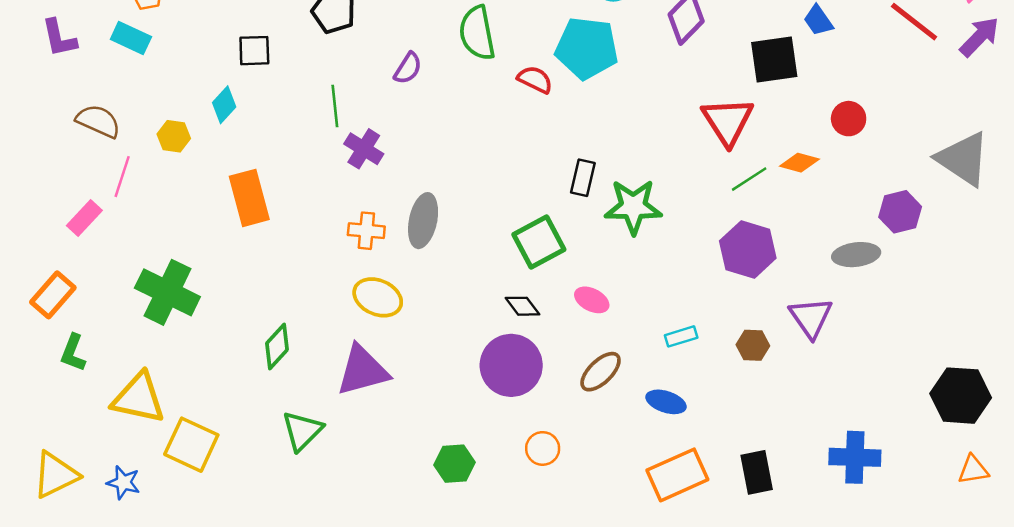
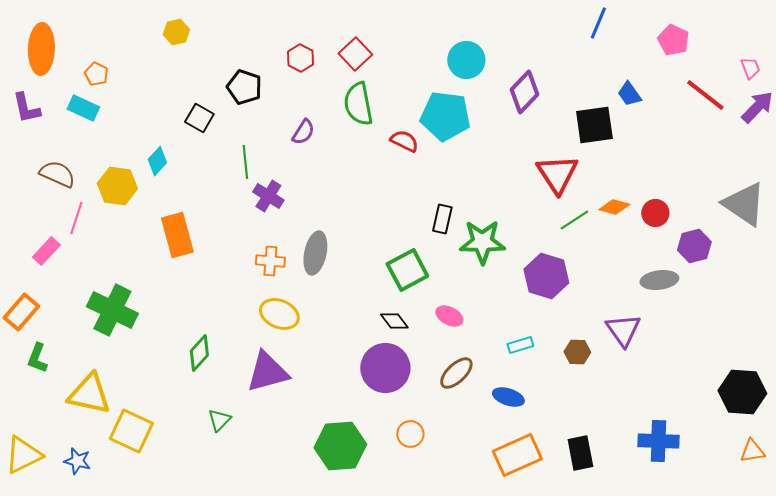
black square: (254, 51) -> (199, 118), moved, turned 32
red circle: (849, 119) -> (655, 213), moved
yellow hexagon: (174, 136) -> (117, 186), size x1.5
purple hexagon: (748, 250) -> (546, 276), moved
green triangle: (302, 431) -> (219, 420), size x0.7
green hexagon: (454, 464) -> (340, 446), size x1.6

